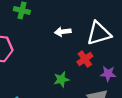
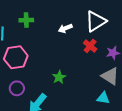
green star: (61, 80) -> (59, 77), moved

